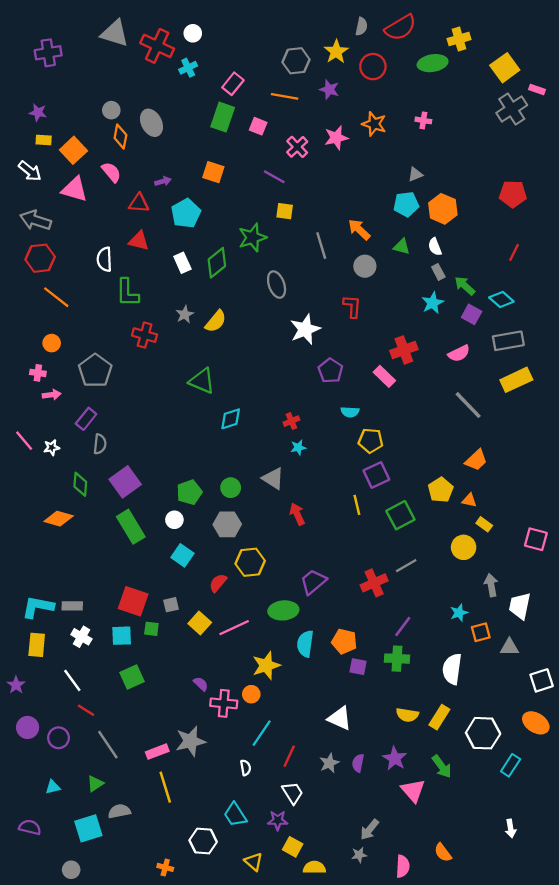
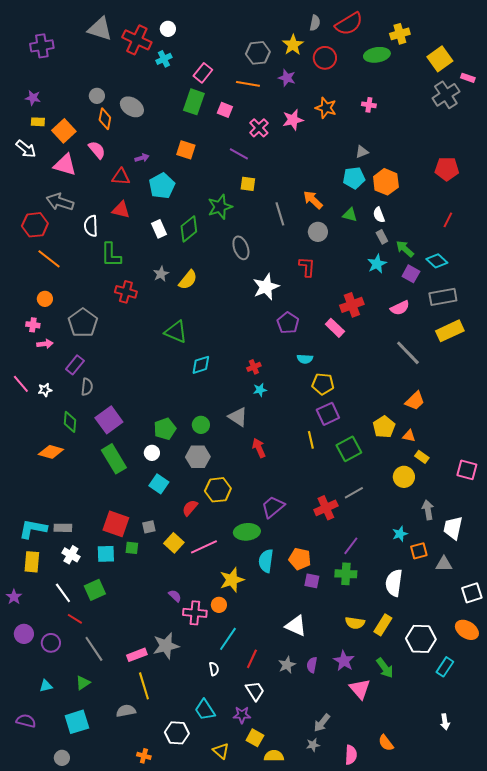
gray ellipse: (151, 123) -> (132, 107), turned -30
gray arrow: (36, 220) -> (60, 202), moved
green square: (132, 677) -> (95, 590), moved
gray semicircle: (119, 811) -> (126, 711), moved

